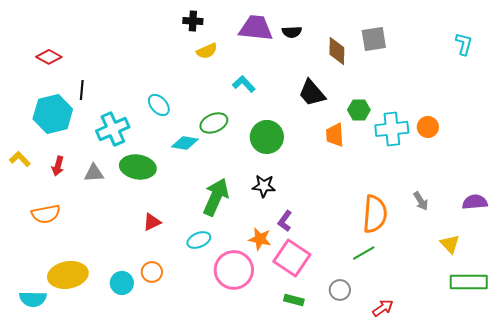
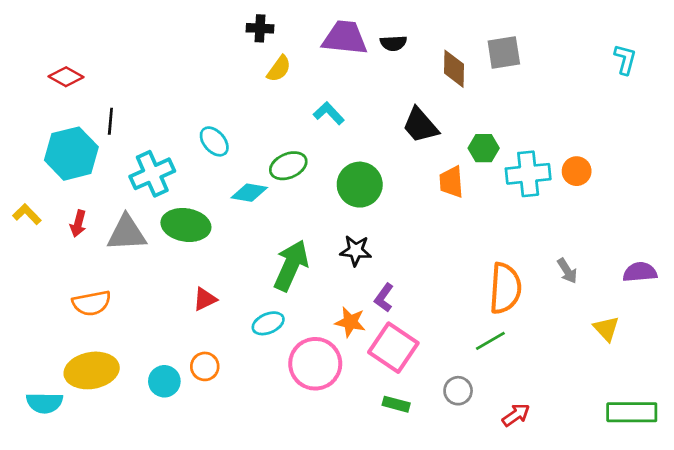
yellow semicircle: (207, 51) -> (279, 69), turned -30
gray triangle: (94, 173) -> (127, 233), size x1.5
orange semicircle: (46, 214) -> (92, 303), moved
green rectangle: (469, 282) -> (632, 412), moved

